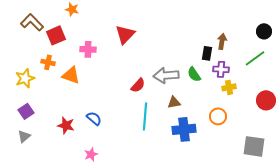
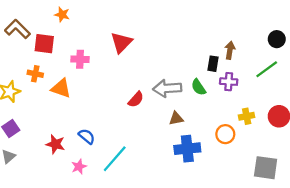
red square: (56, 35) -> (44, 44), turned 30
yellow cross: (229, 87) -> (247, 116), moved
cyan line: (145, 116) -> (115, 159), moved, turned 36
pink star: (91, 154) -> (79, 167), moved

